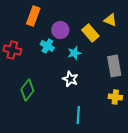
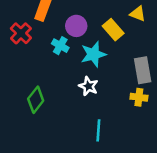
red cross: (12, 50) -> (21, 33), moved, turned 30
cyan star: (74, 53) -> (93, 54), size x1.5
yellow cross: (115, 97) -> (139, 97), moved

